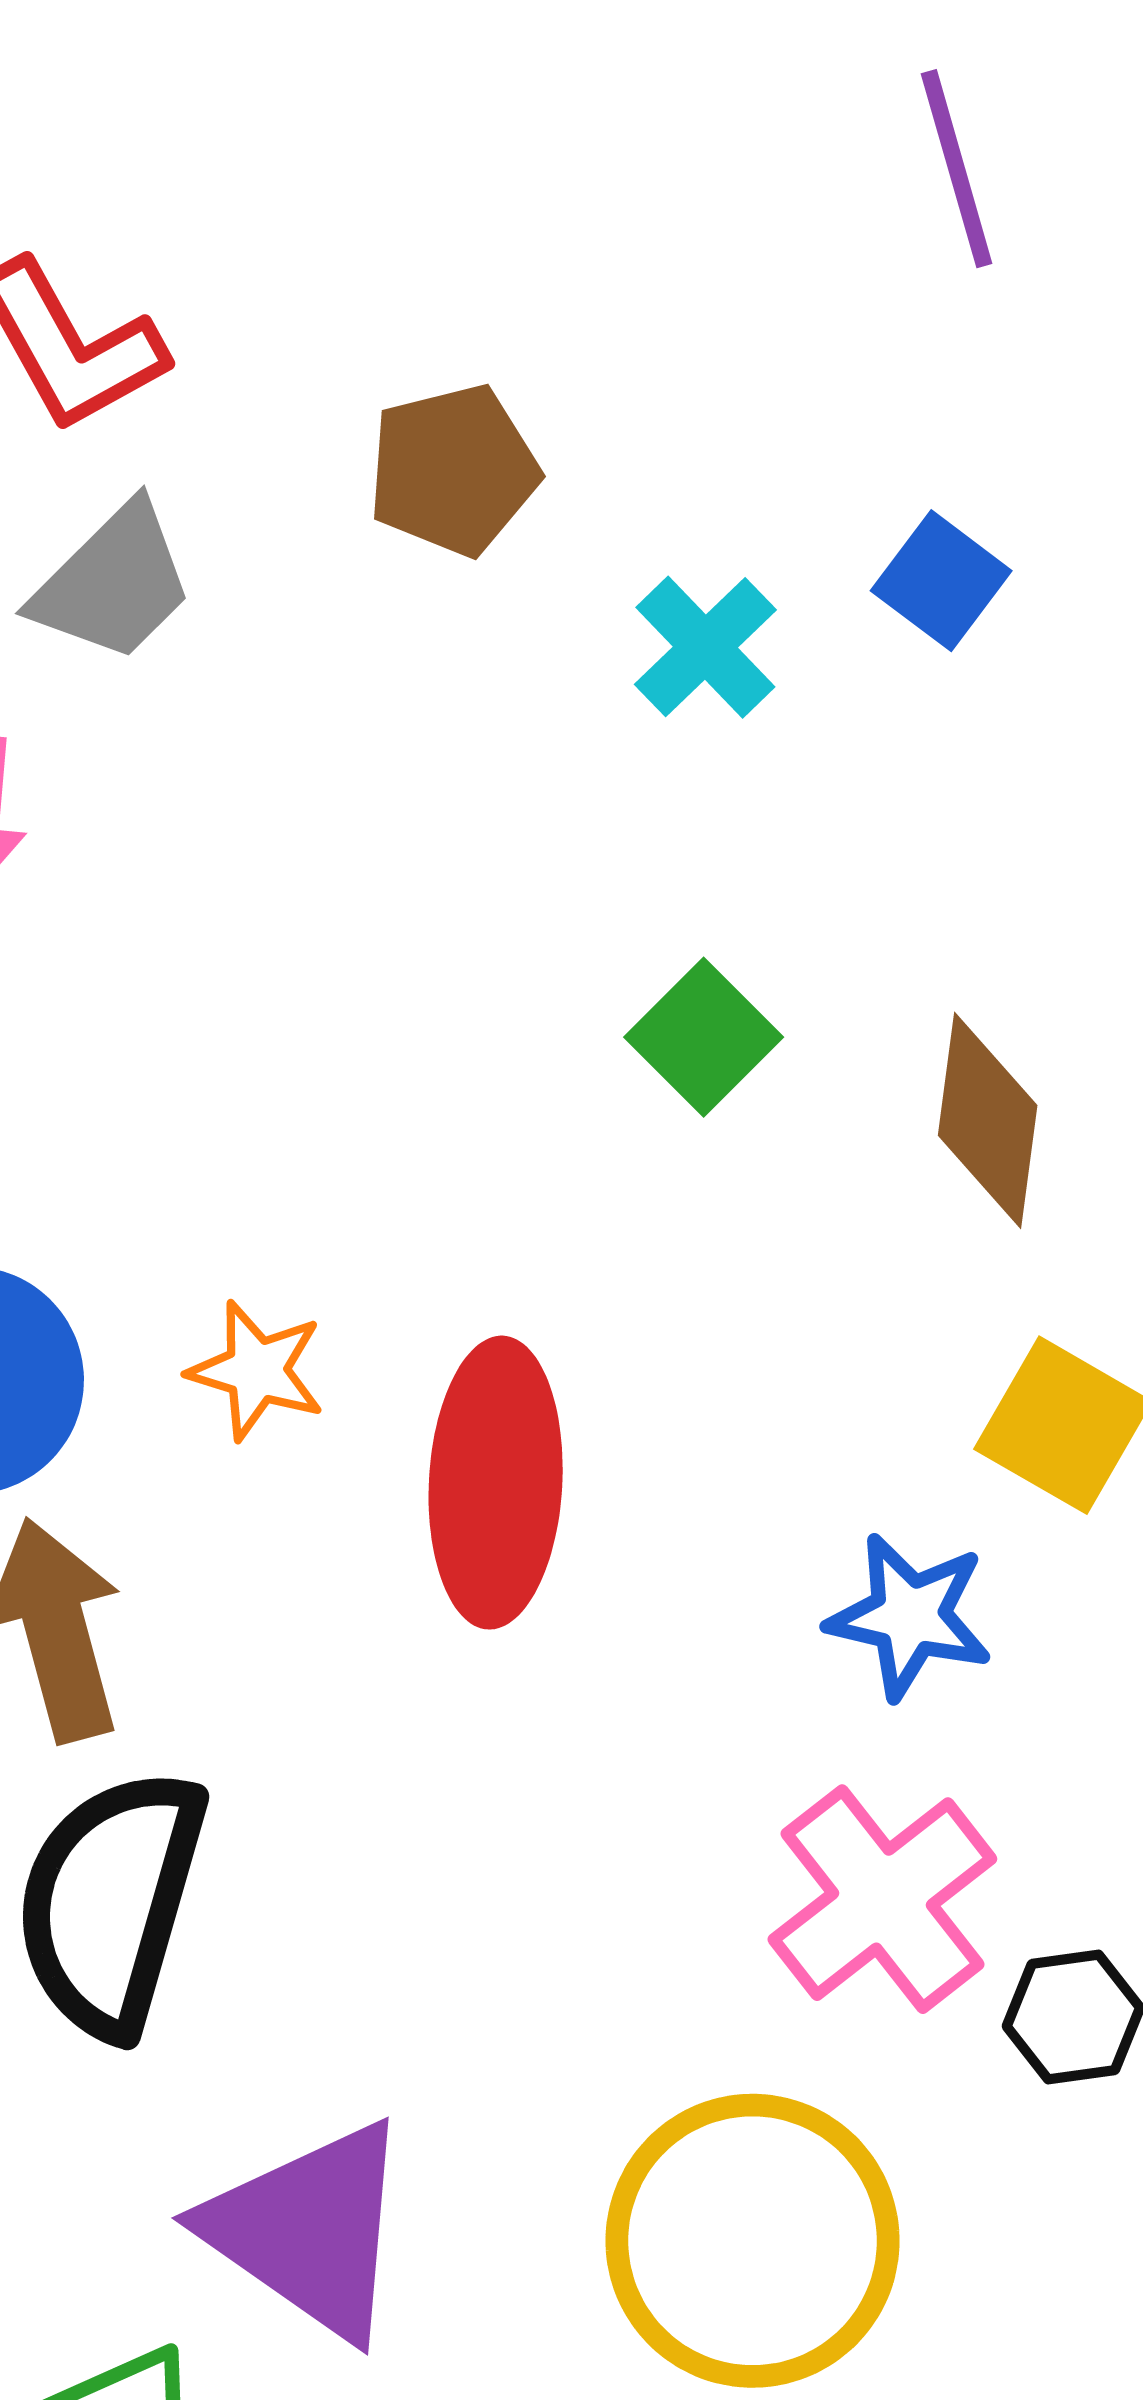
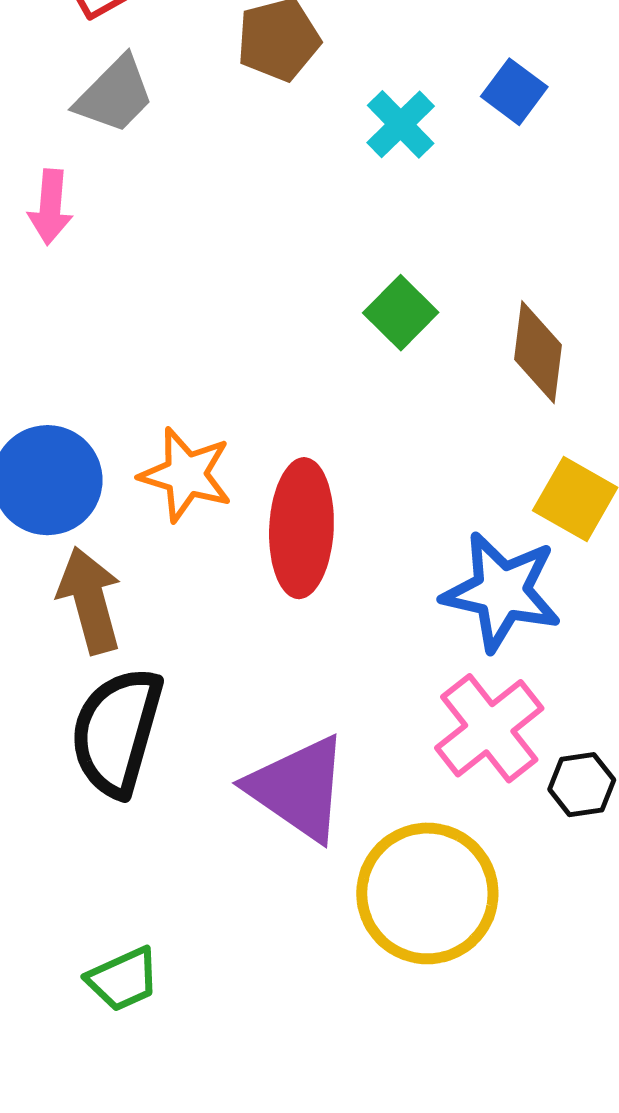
orange star: (257, 1370) -> (186, 475), size x1.4
blue star: (910, 1616) -> (502, 592), size x1.5
purple triangle: (309, 2230) -> (298, 788), moved

